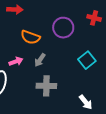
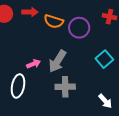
orange semicircle: (30, 37) -> (54, 21), moved
gray arrow: (40, 60) -> (57, 61), size x1.6

